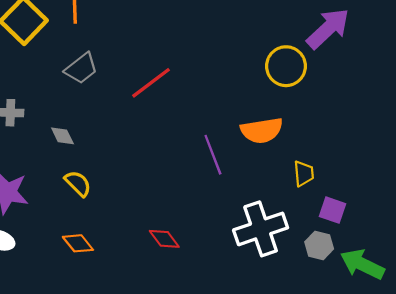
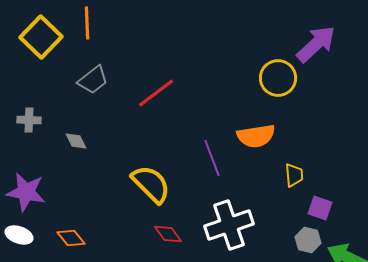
yellow semicircle: (78, 184) -> (151, 184), moved, size x1.6
white cross: (261, 229) -> (229, 225), moved
orange diamond: (78, 243) -> (71, 238), moved

